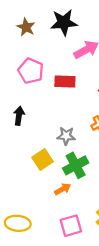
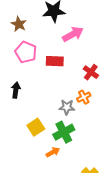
brown star: (26, 27) -> (19, 24), moved
gray star: (66, 136) -> (67, 107), moved

